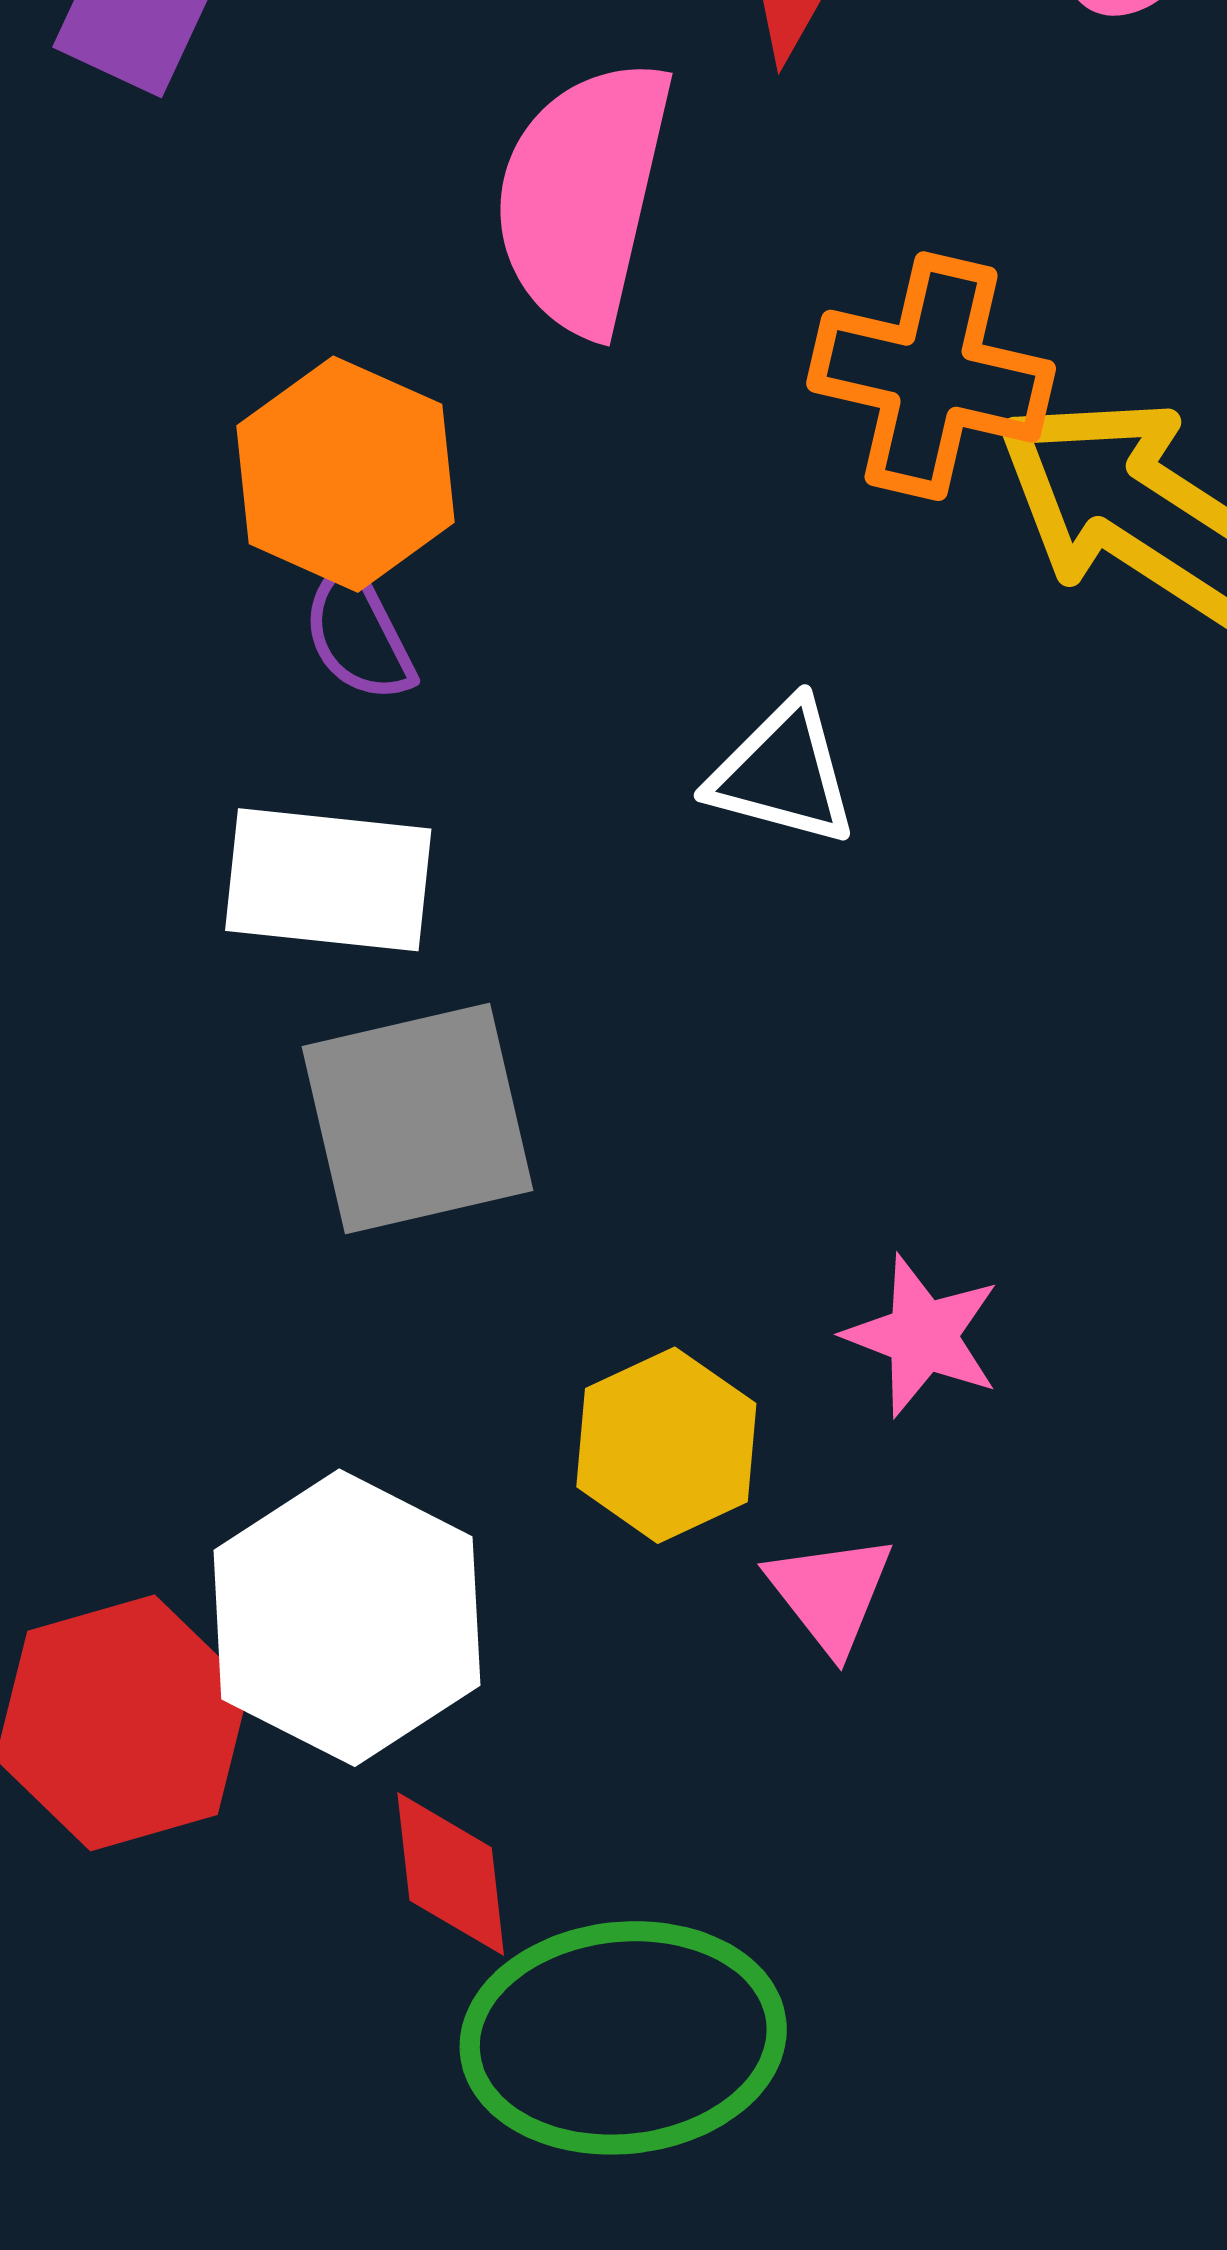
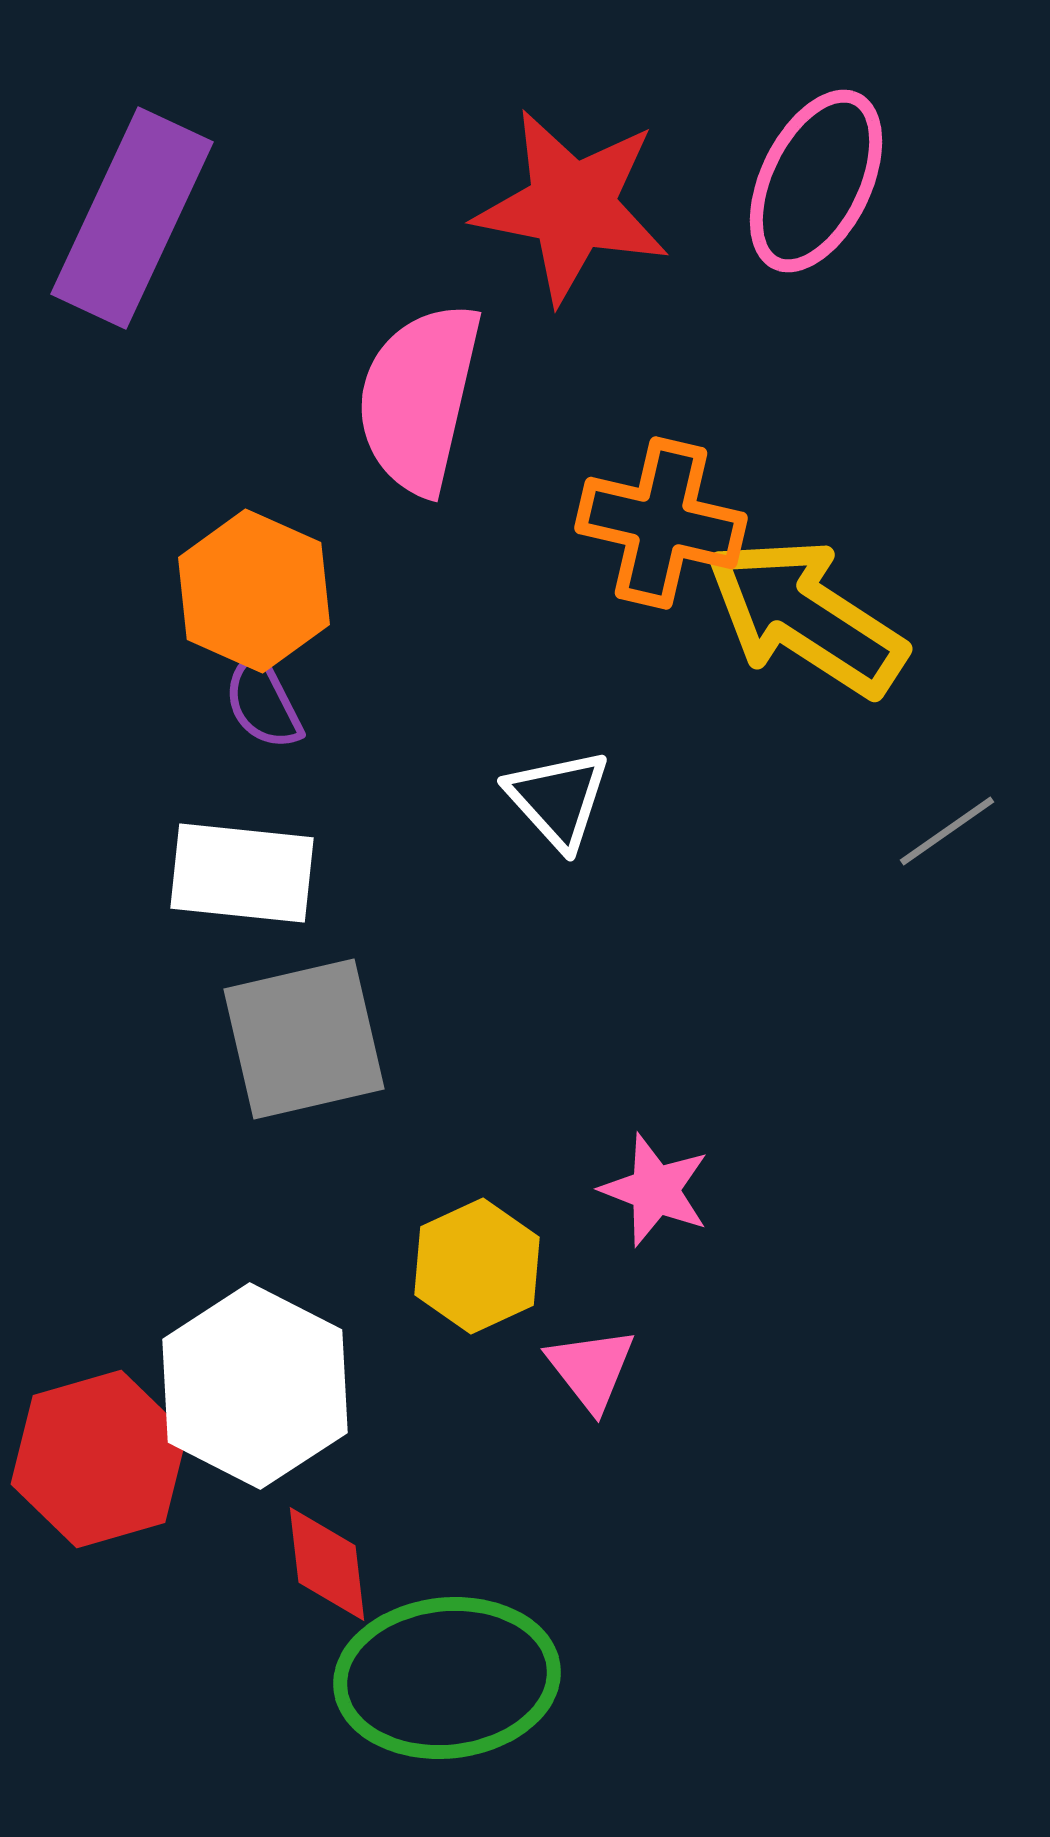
white triangle: (783, 773) -> (558, 799), turned 33

